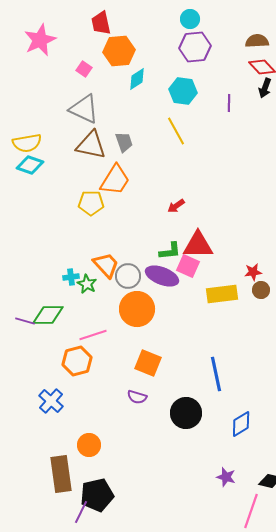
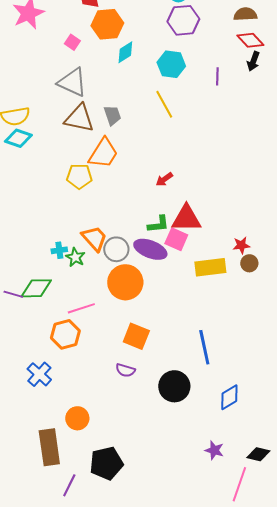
black pentagon: (97, 495) -> (106, 463), moved

